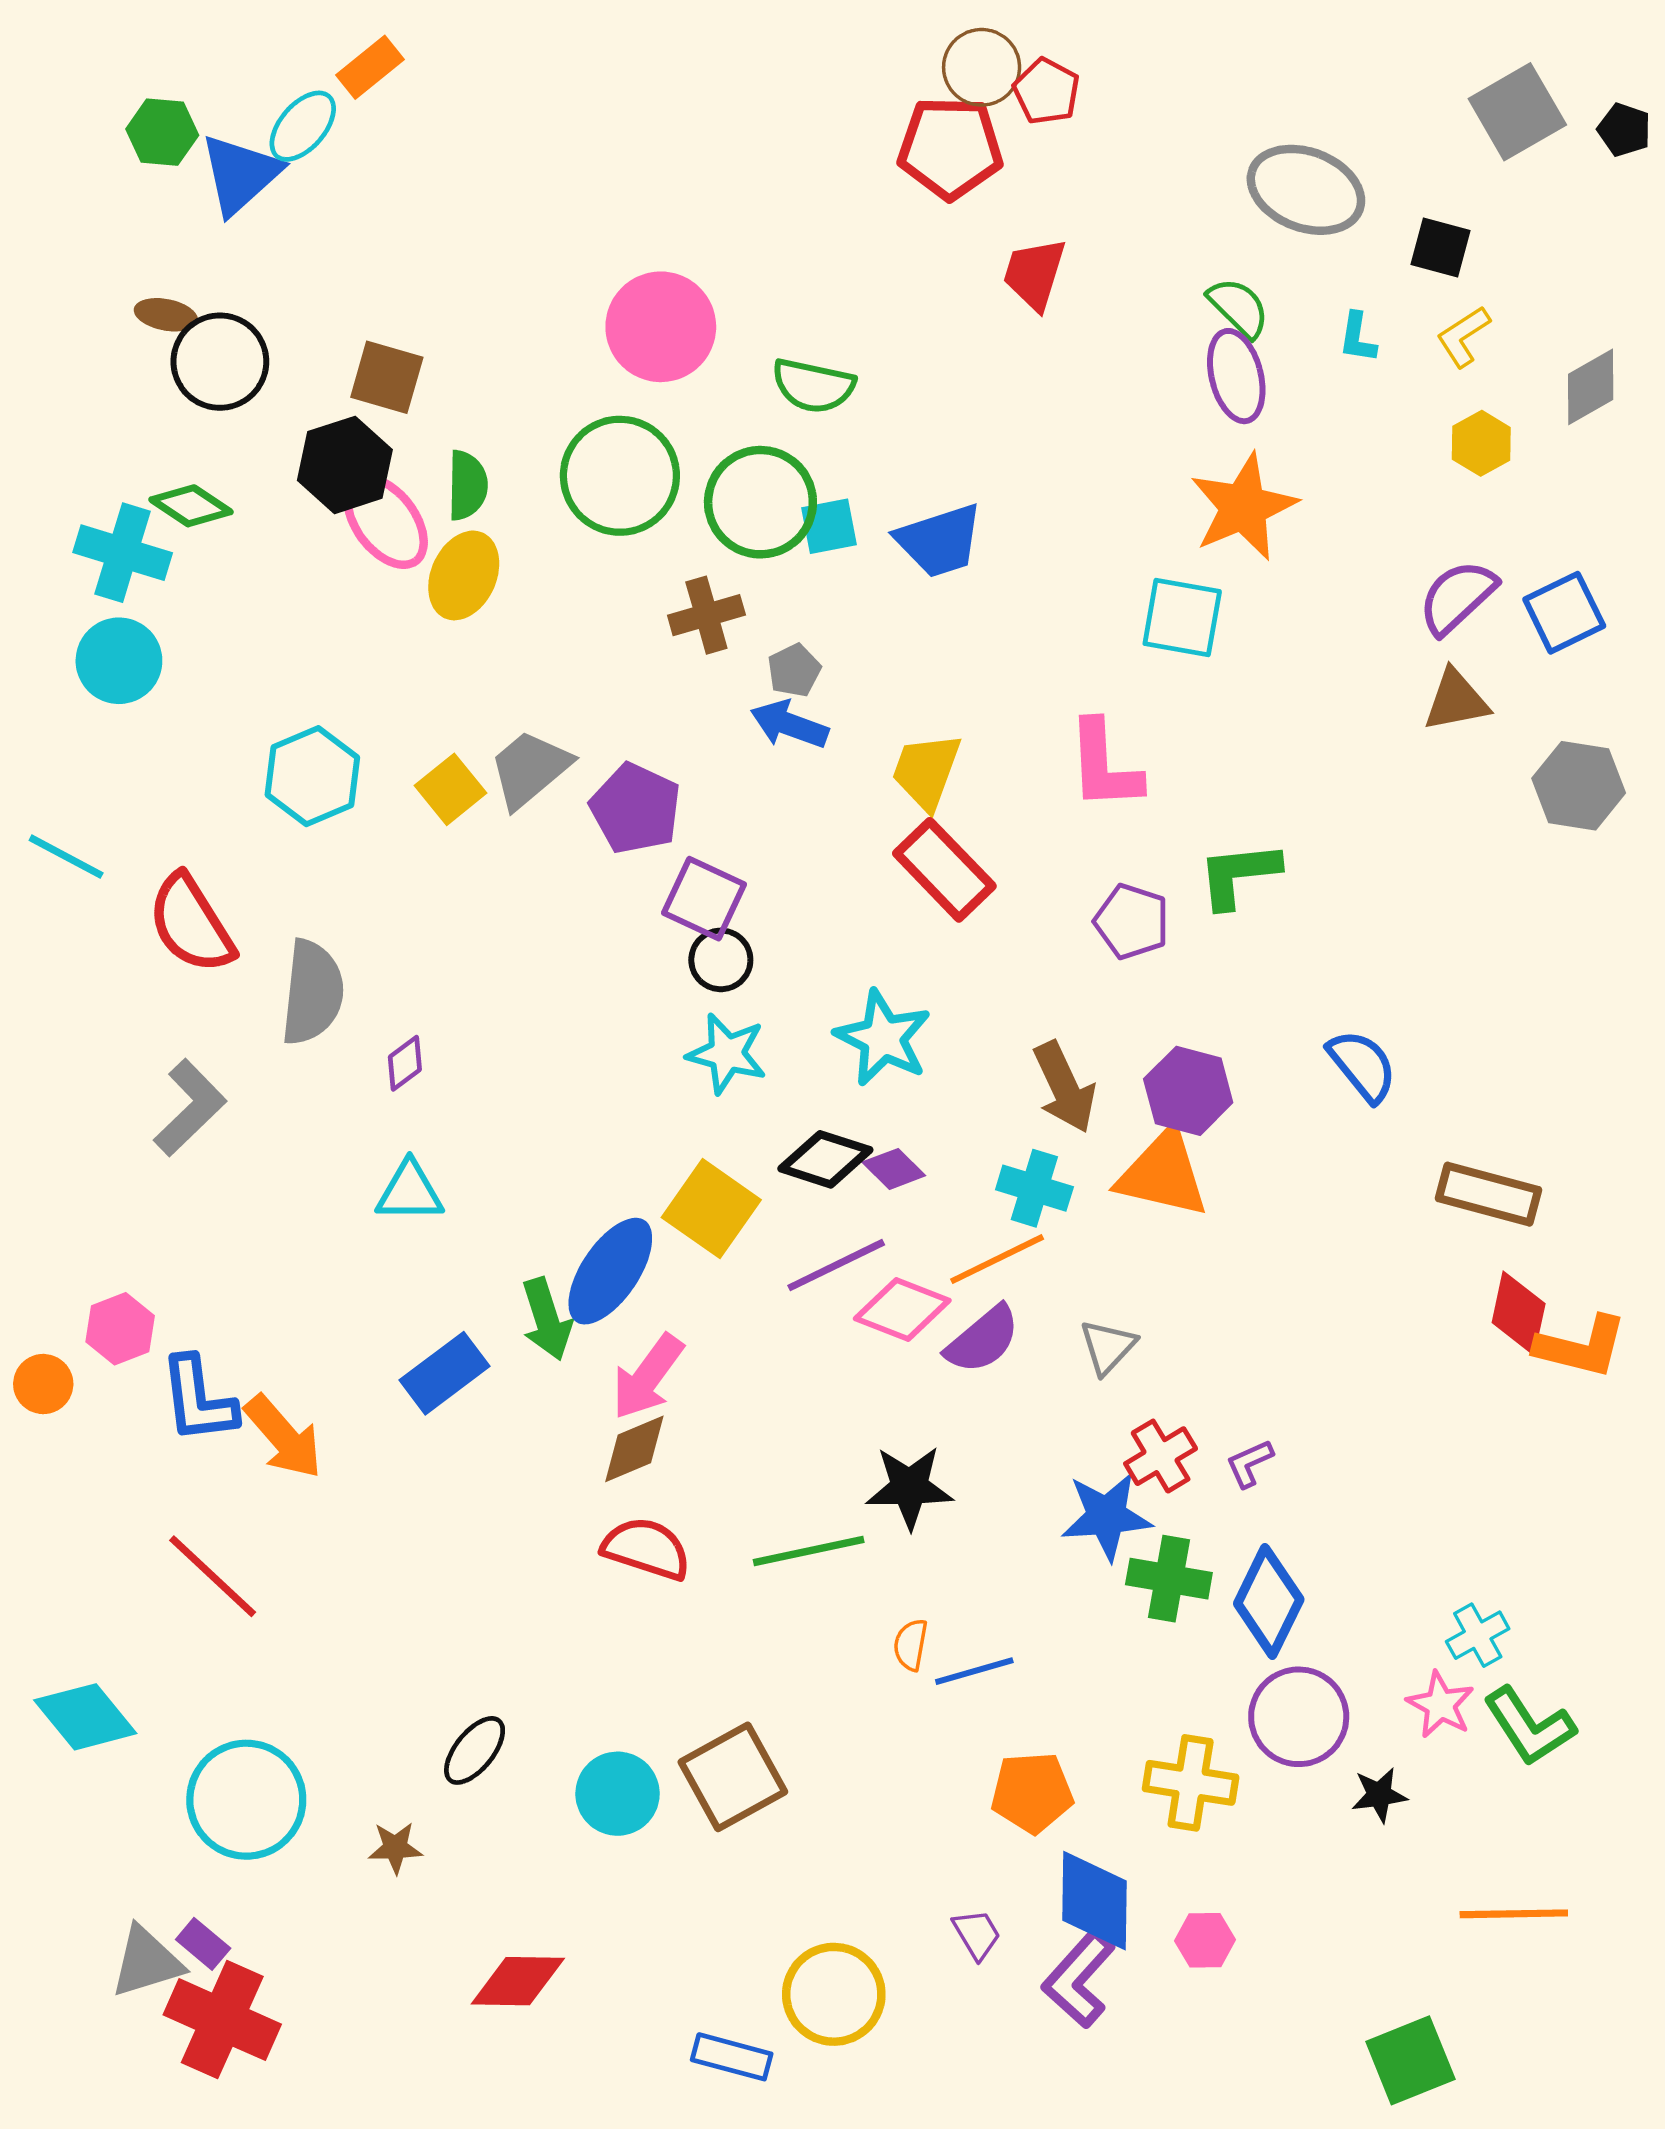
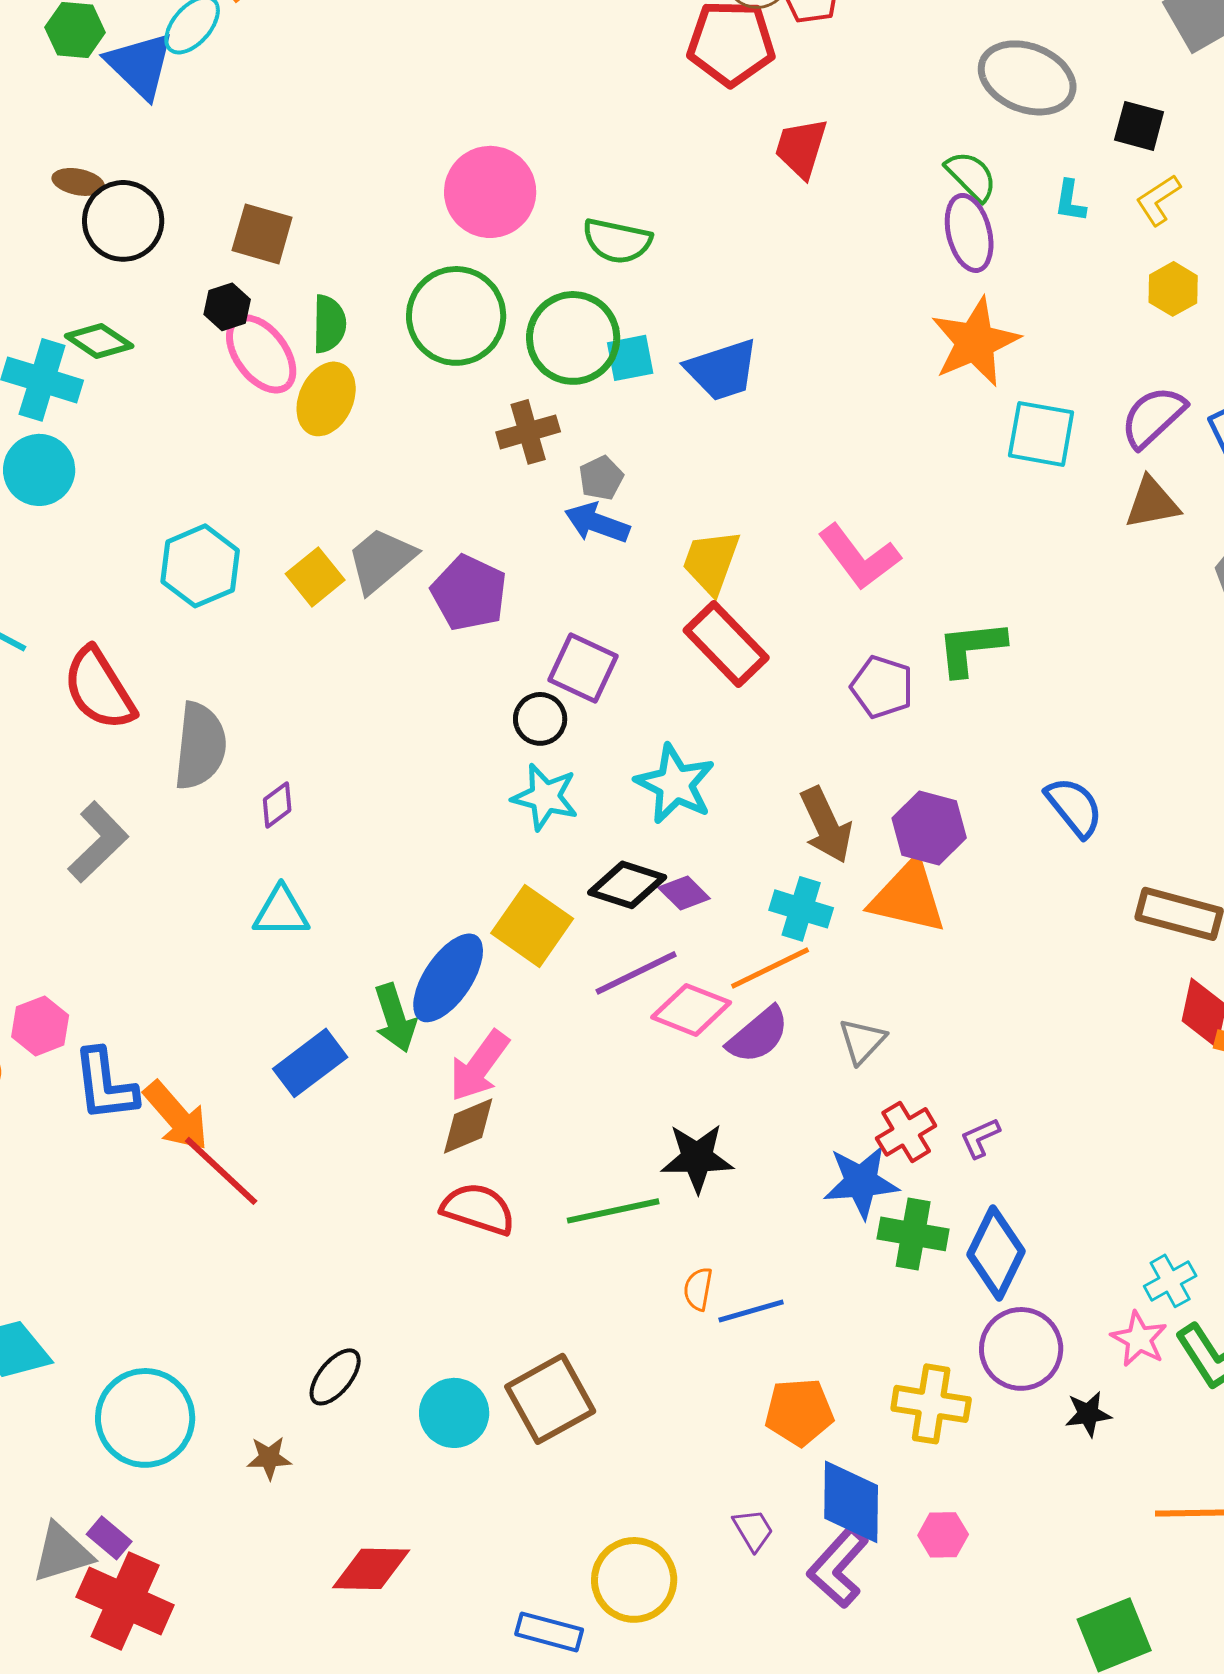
blue triangle: (240, 174) -> (140, 65), turned -34
black hexagon: (345, 465) -> (227, 307), size x0.6
cyan square: (1182, 618) -> (1041, 434), moved
pink L-shape: (1104, 765) -> (859, 557), turned -34
purple square: (704, 899) -> (583, 668), moved
red line: (213, 1576) -> (221, 1171), moved

